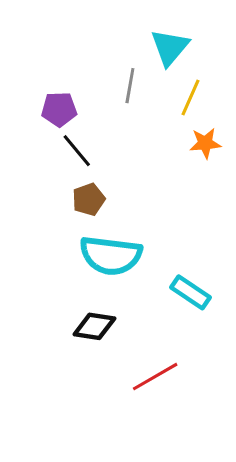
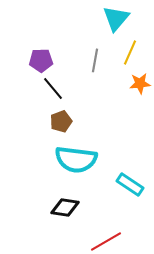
gray line: (130, 86) -> (95, 60), moved

